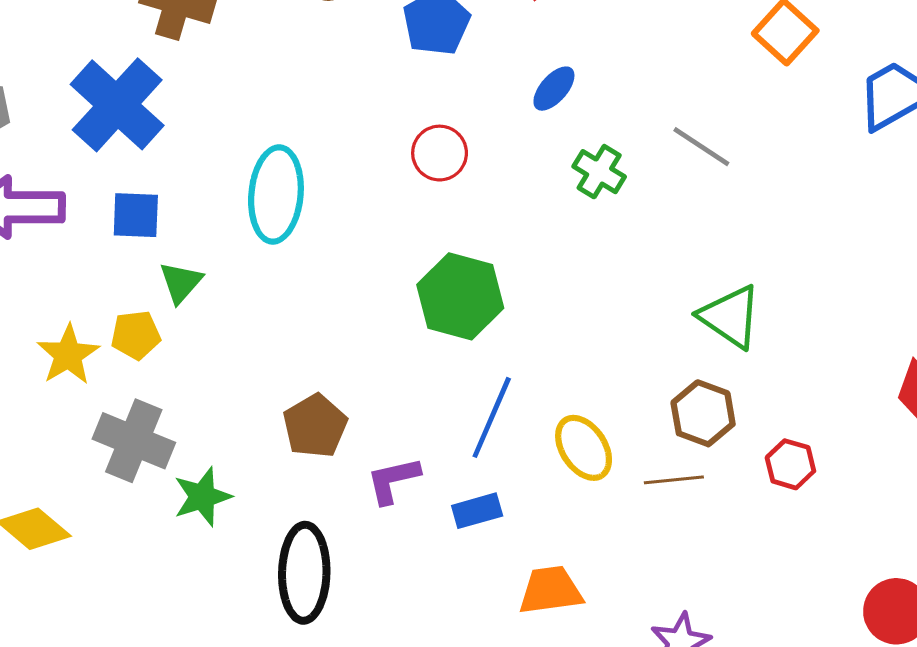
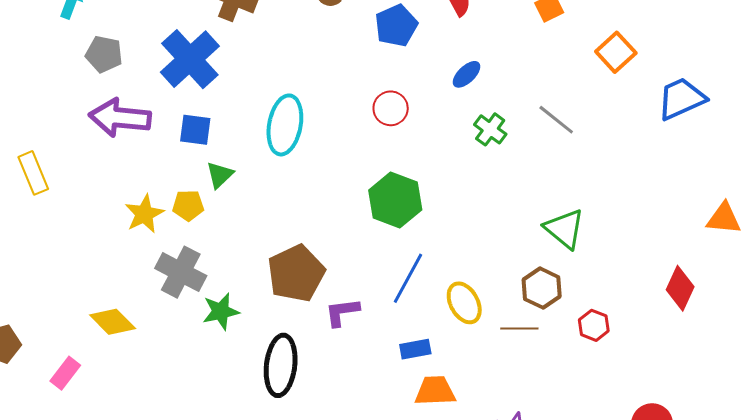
brown pentagon: (315, 426) -> (296, 273), size x1.4
blue rectangle: (477, 511) -> (415, 349), moved

